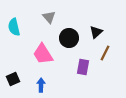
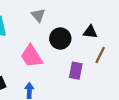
black triangle: (96, 32) -> (90, 32), turned 48

